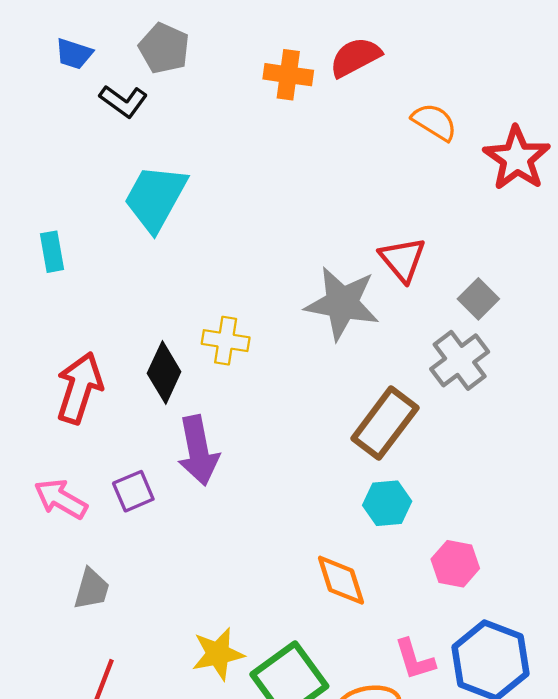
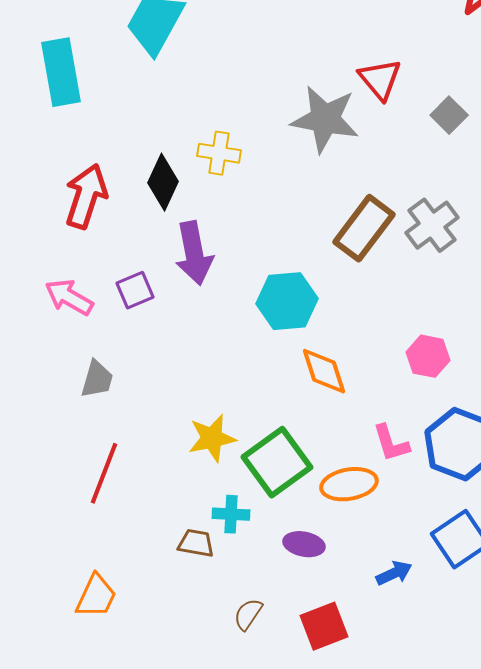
cyan rectangle: (52, 252) -> (61, 72), size x1.8
gray cross: (460, 360) -> (432, 225), moved
cyan hexagon: (387, 503) -> (287, 301), moved, size x1.4

